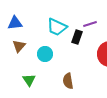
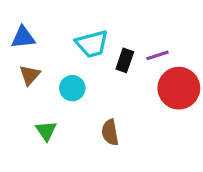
purple line: (90, 24) -> (158, 55), moved
cyan trapezoid: (57, 27) -> (92, 44), turned -40

